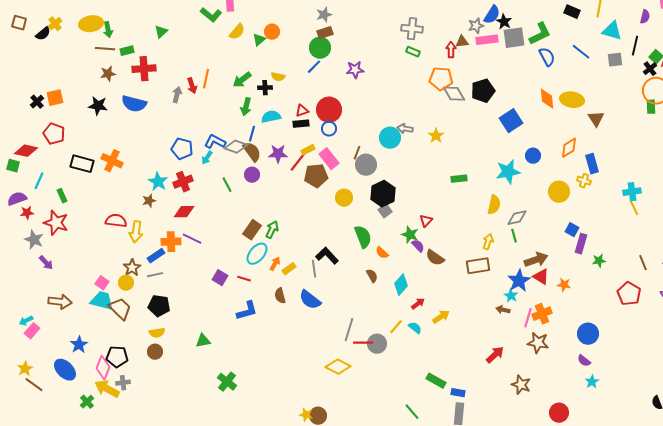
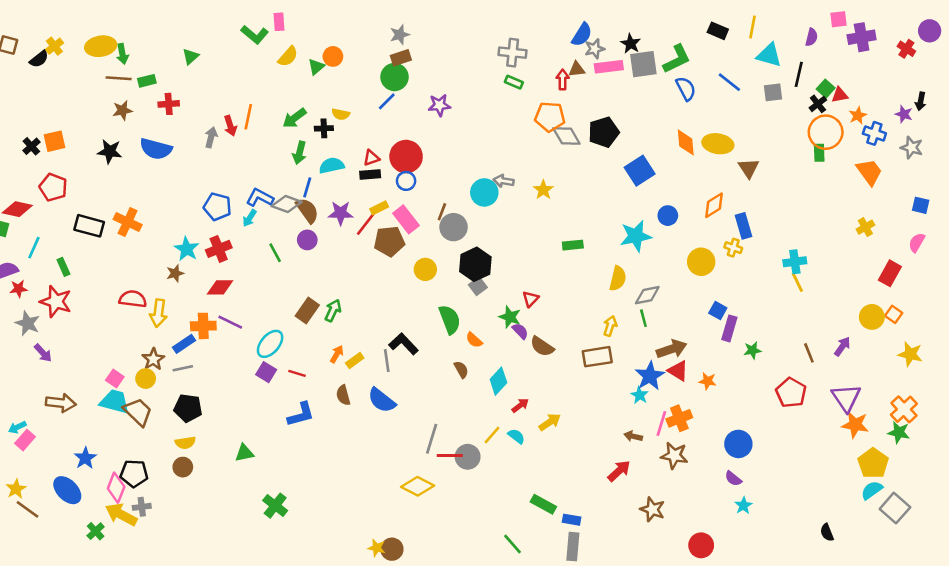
blue semicircle: (492, 15) -> (582, 35), moved
red cross: (144, 69) -> (169, 104), size x0.7
cyan ellipse: (257, 254) -> (270, 344), moved
brown arrow: (503, 310) -> (633, 436), moved

